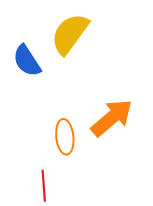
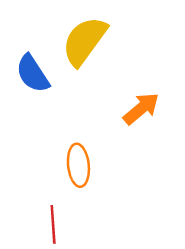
orange arrow: (112, 118) -> (141, 109), moved, size x0.7

